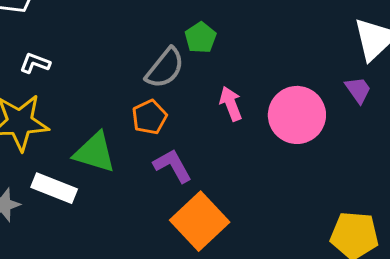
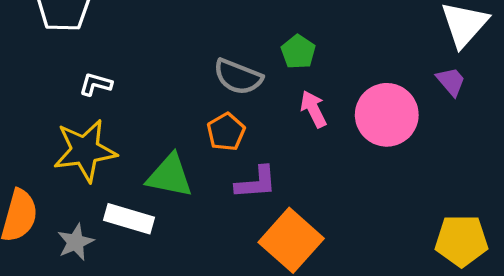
green pentagon: (201, 38) -> (298, 52), moved
gray semicircle: (165, 68) -> (238, 77), turned 78
purple L-shape: (173, 166) -> (256, 183), turned 120

